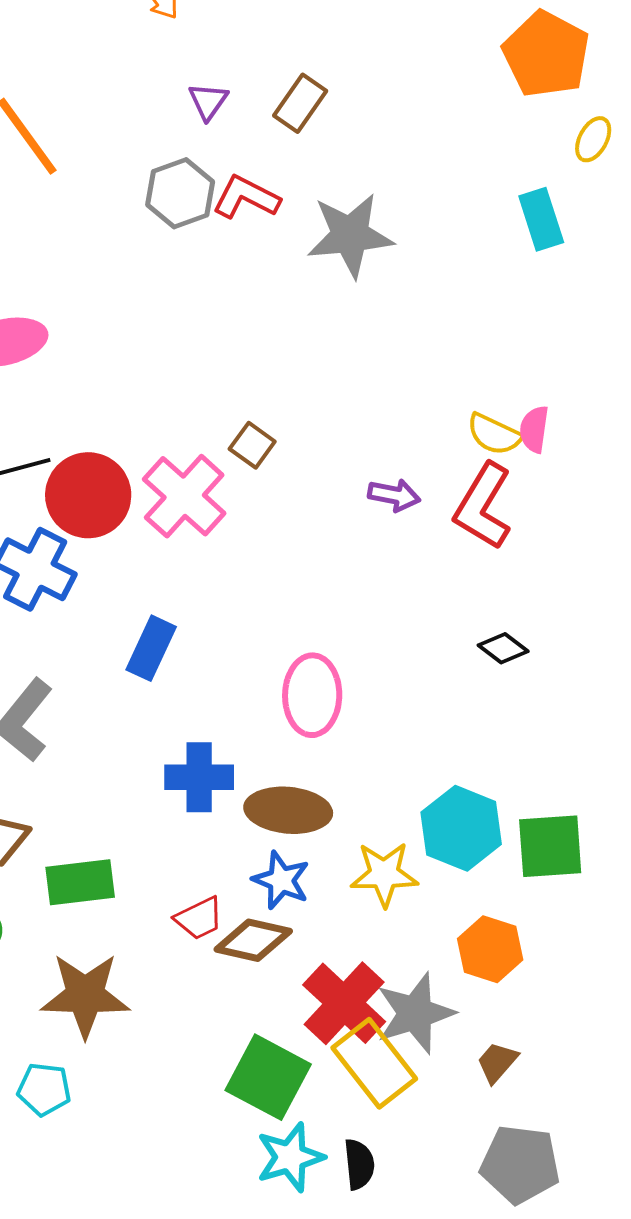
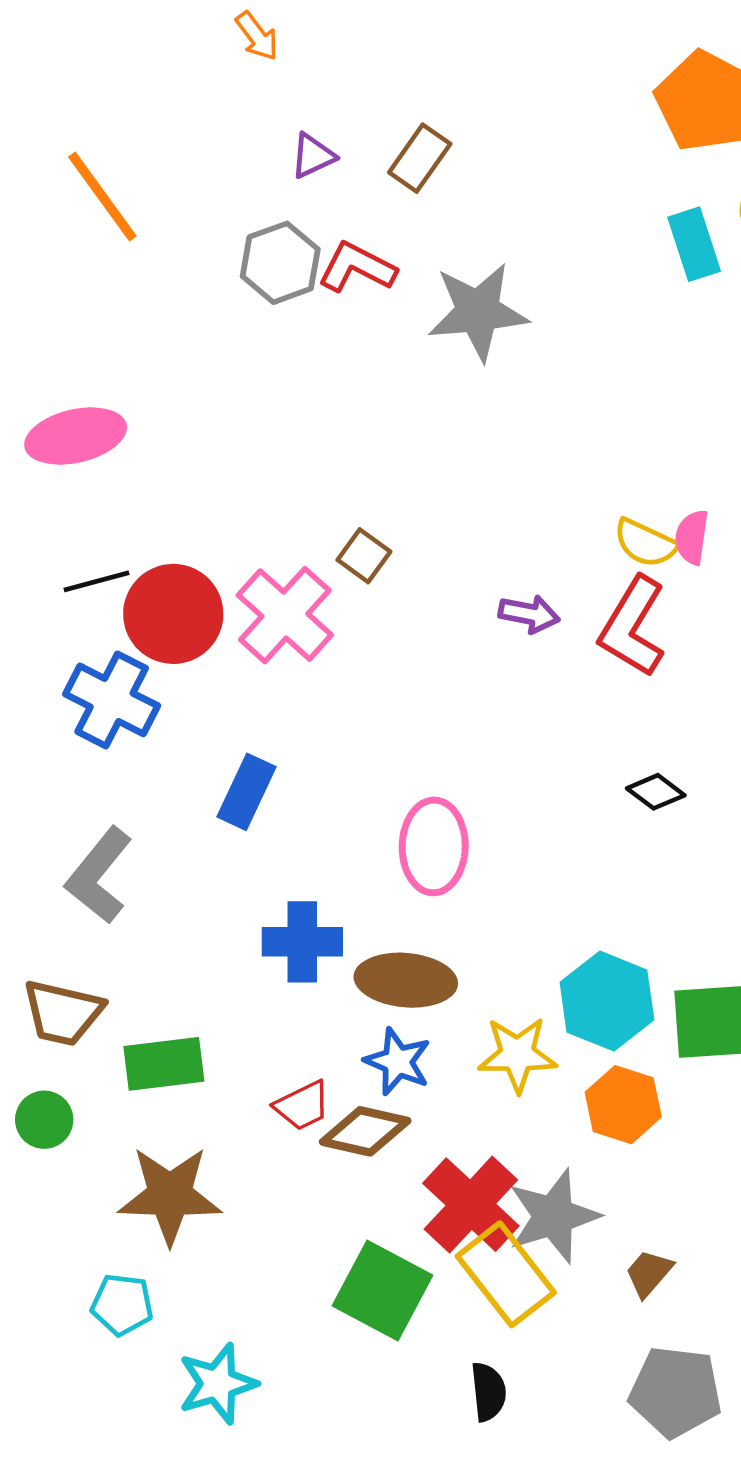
purple triangle: (208, 101) -> (313, 156), turned 30
cyan rectangle: (541, 219) -> (694, 244), moved
orange hexagon: (490, 949) -> (623, 1105), moved
cyan star: (290, 1157) -> (217, 1384), moved

